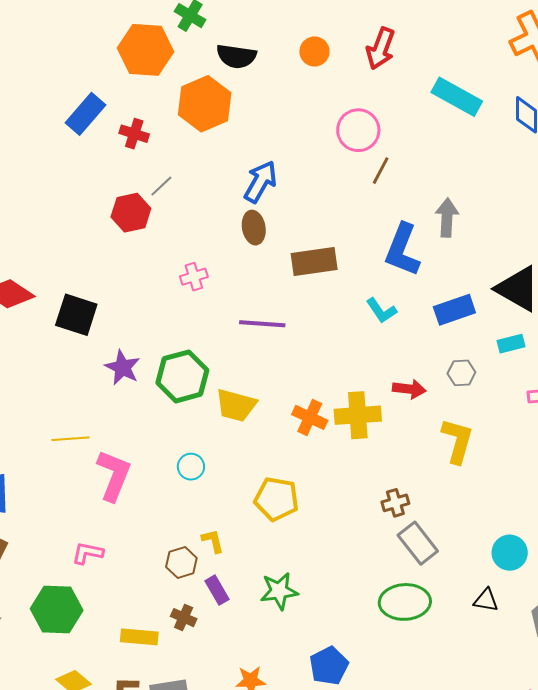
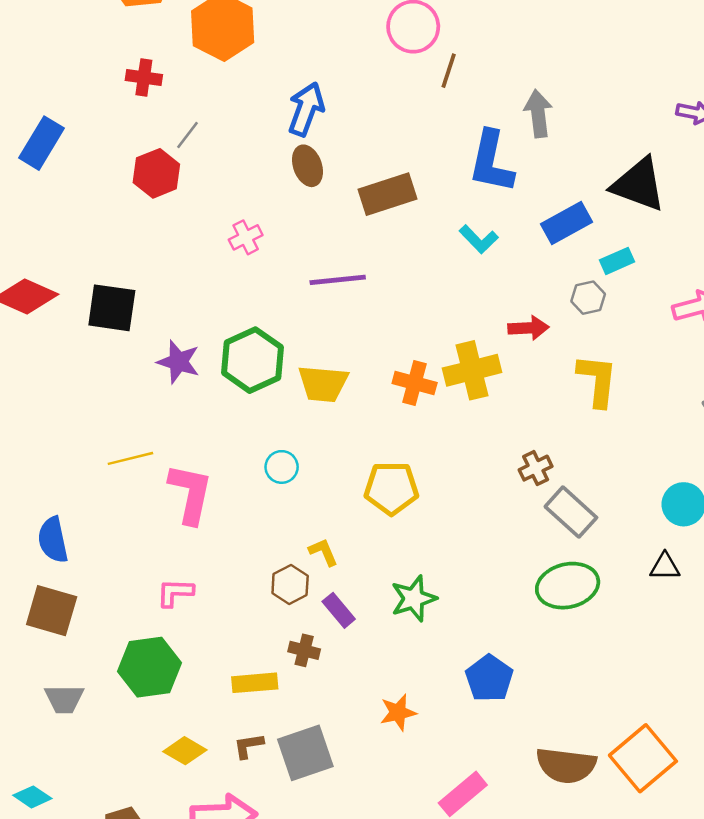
blue rectangle: (85, 114) -> (41, 143), moved
cyan rectangle: (511, 344) -> (617, 261), moved

